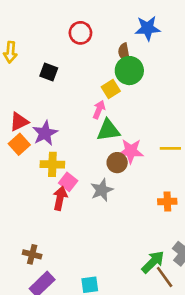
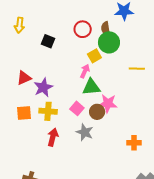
red circle: (80, 33) -> (83, 29), moved
orange square: (19, 144) -> (24, 113), moved, turned 35
yellow line: (170, 148) -> (137, 69), moved
pink square: (68, 182) -> (77, 108), moved
gray star: (102, 190) -> (85, 132), turned -30

